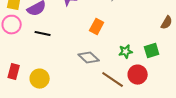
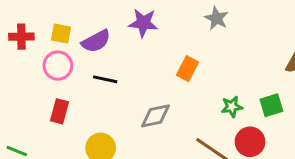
gray diamond: (89, 58) -> (156, 116), moved, turned -55
red rectangle: (14, 72) -> (59, 111), moved

